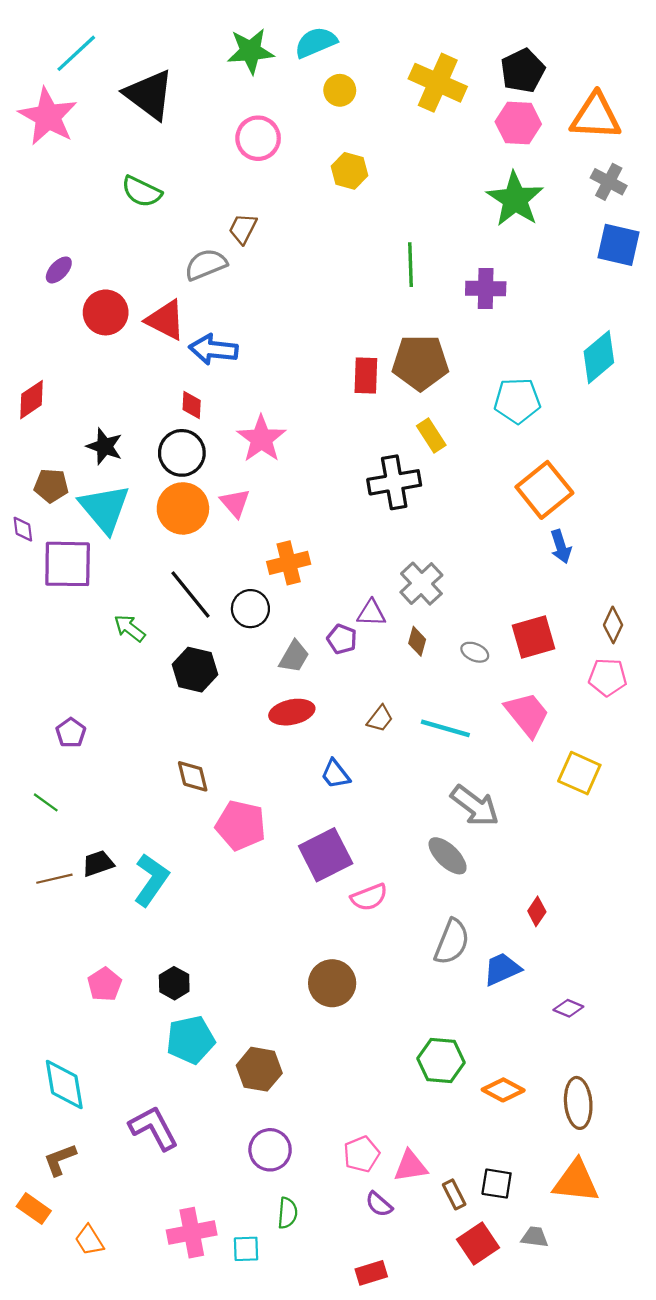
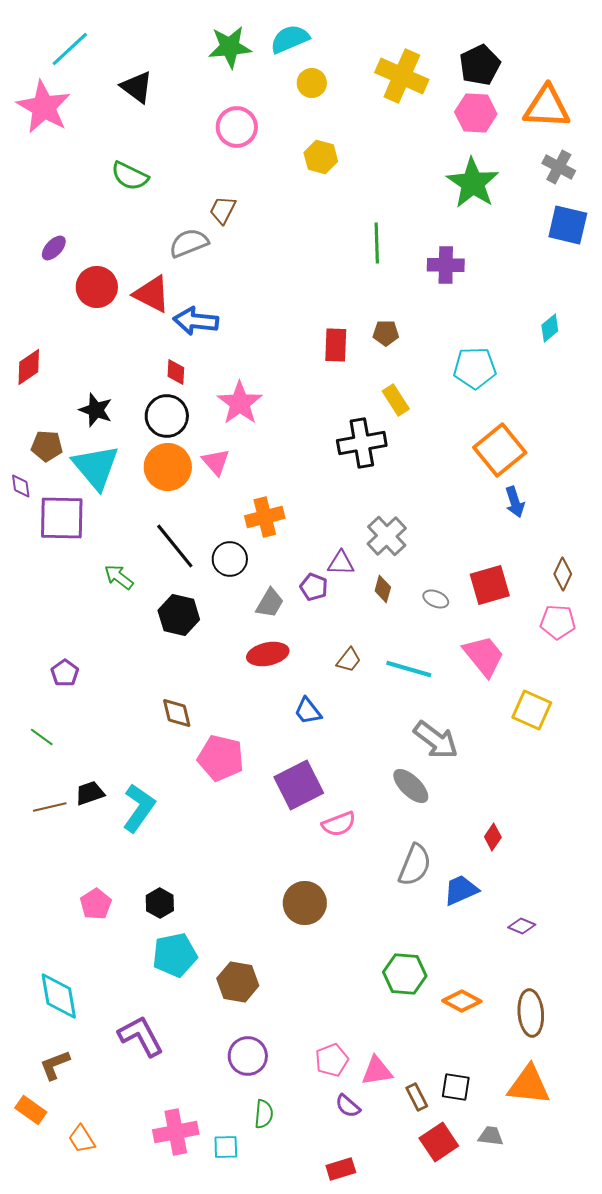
black triangle: (149, 95) -> (137, 87), size x0.7
cyan diamond: (599, 357) -> (550, 328), size x0.6
brown pentagon: (420, 363) -> (386, 333), size x0.5

